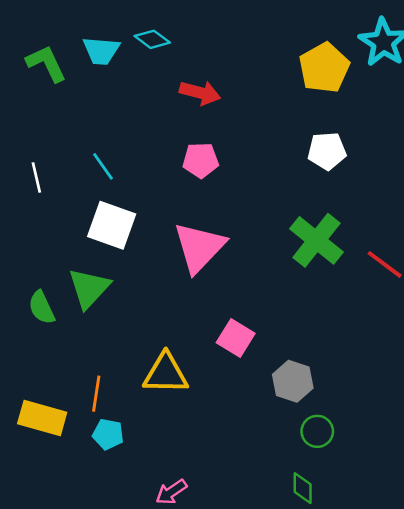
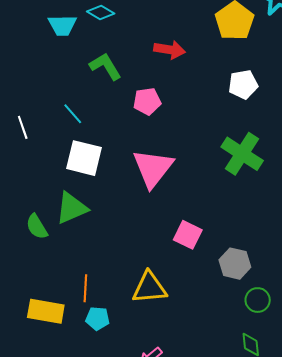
green L-shape: (46, 63) -> (105, 66), moved
red arrow: (200, 93) -> (169, 50), moved
green triangle: (89, 288) -> (72, 208), turned 30
yellow triangle: (166, 374) -> (149, 288), moved

